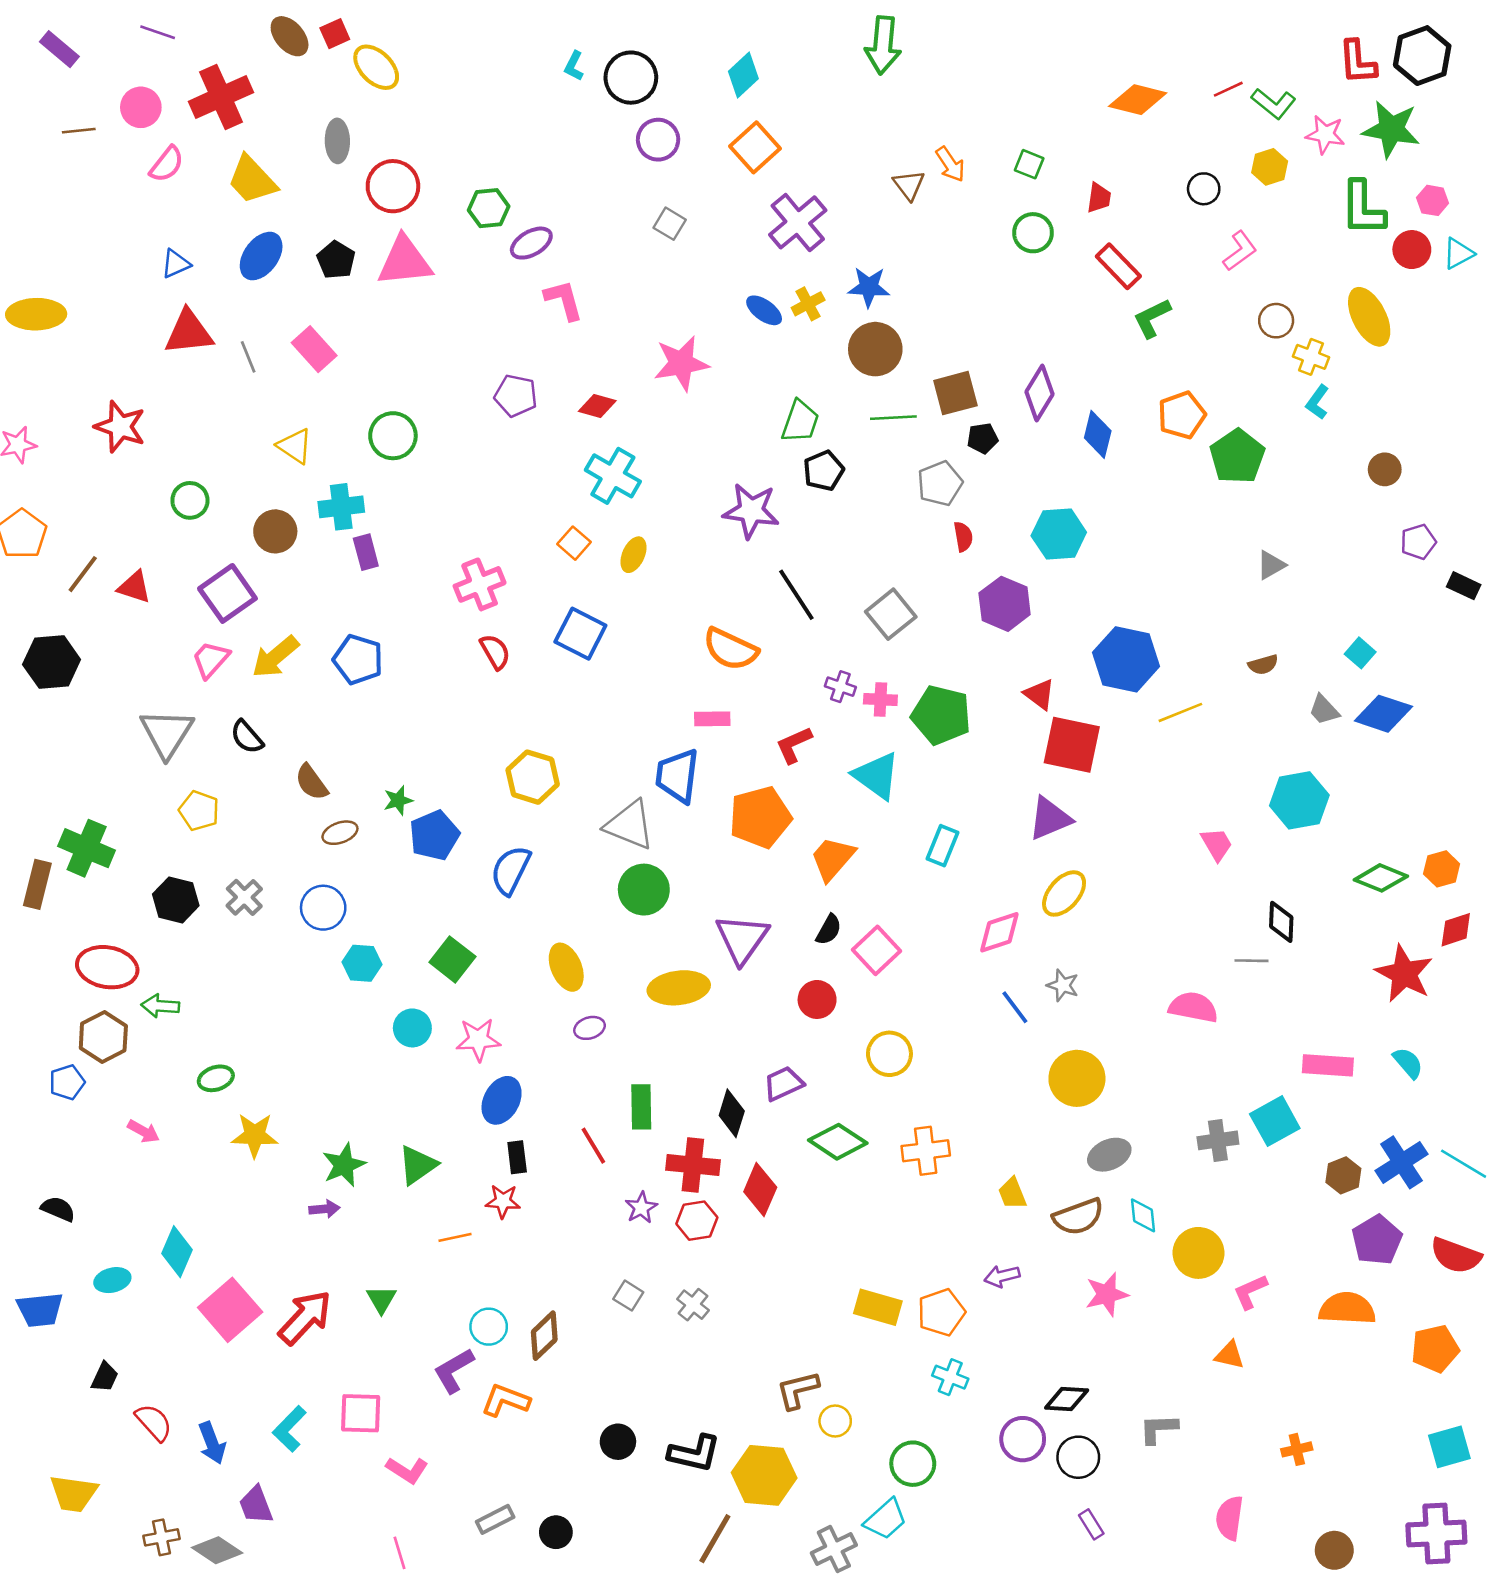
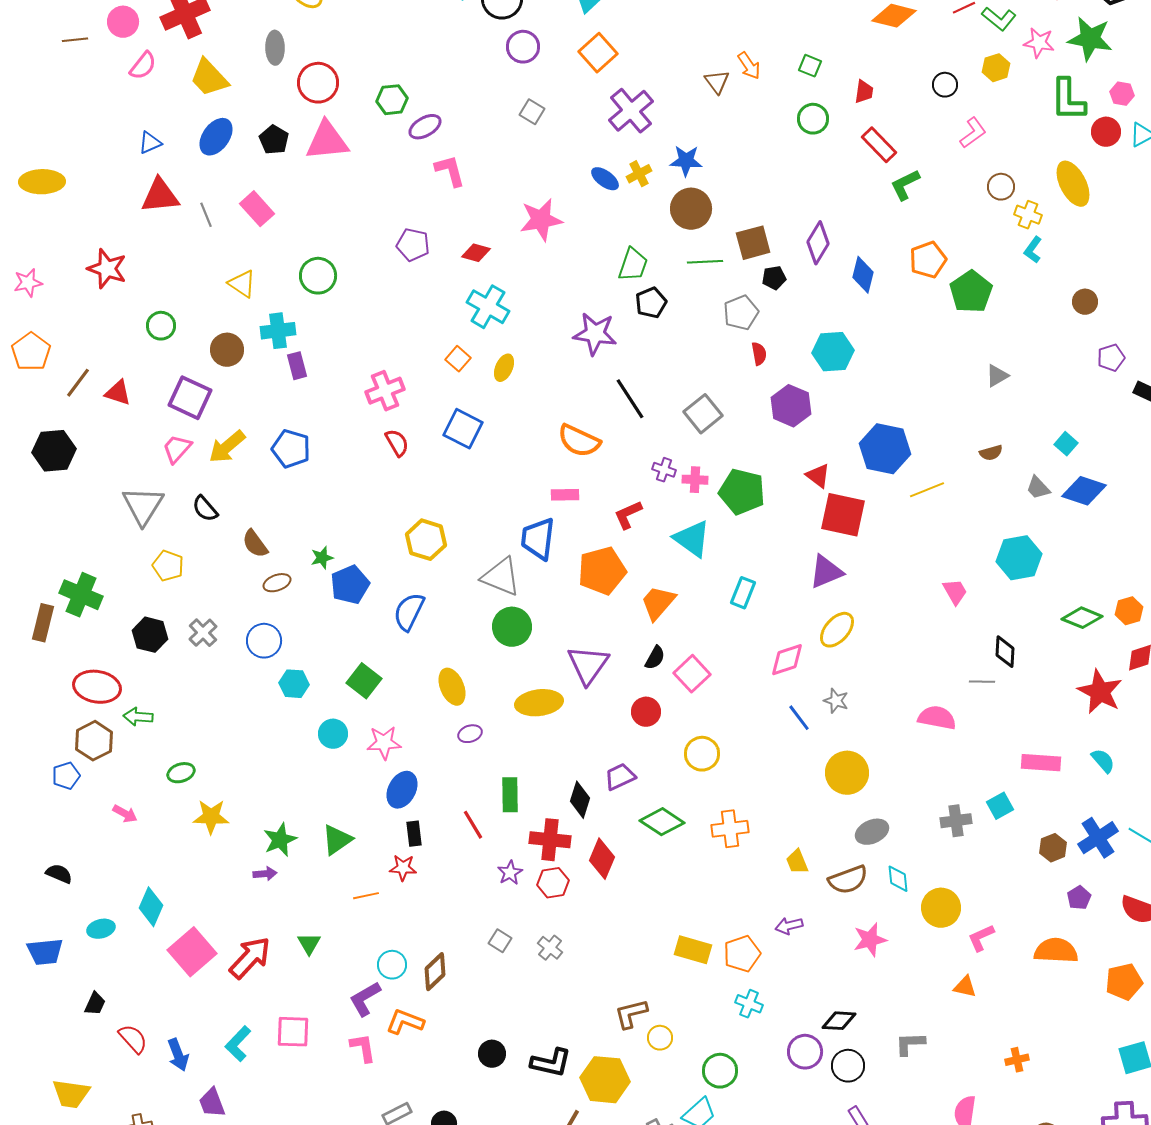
purple square: (227, 593) -> (190, 398), turned -30
cyan square: (1275, 1121) -> (1000, 806), size x0.7
purple pentagon: (1377, 1240) -> (1079, 898), size x0.6
pink L-shape: (407, 1470) -> (363, 1048), moved, turned -132

